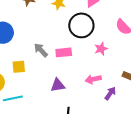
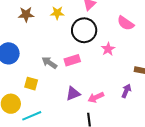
yellow square: (19, 67) -> (31, 84), turned 32
pink arrow: (93, 79) -> (96, 97), moved

